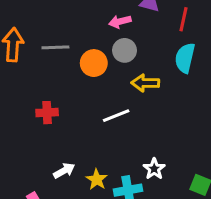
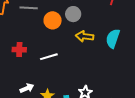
cyan semicircle: (185, 58) -> (113, 39), moved
white line: (116, 116) -> (49, 57), moved

